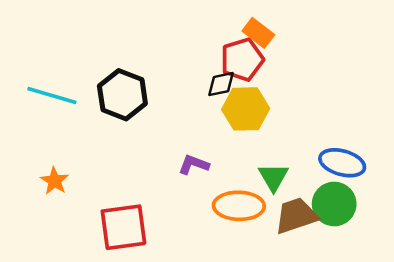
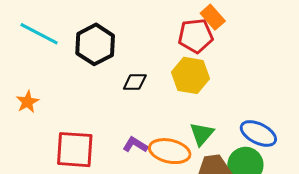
black diamond: (221, 84) -> (135, 82), moved
purple L-shape: (194, 165) -> (135, 145), moved

